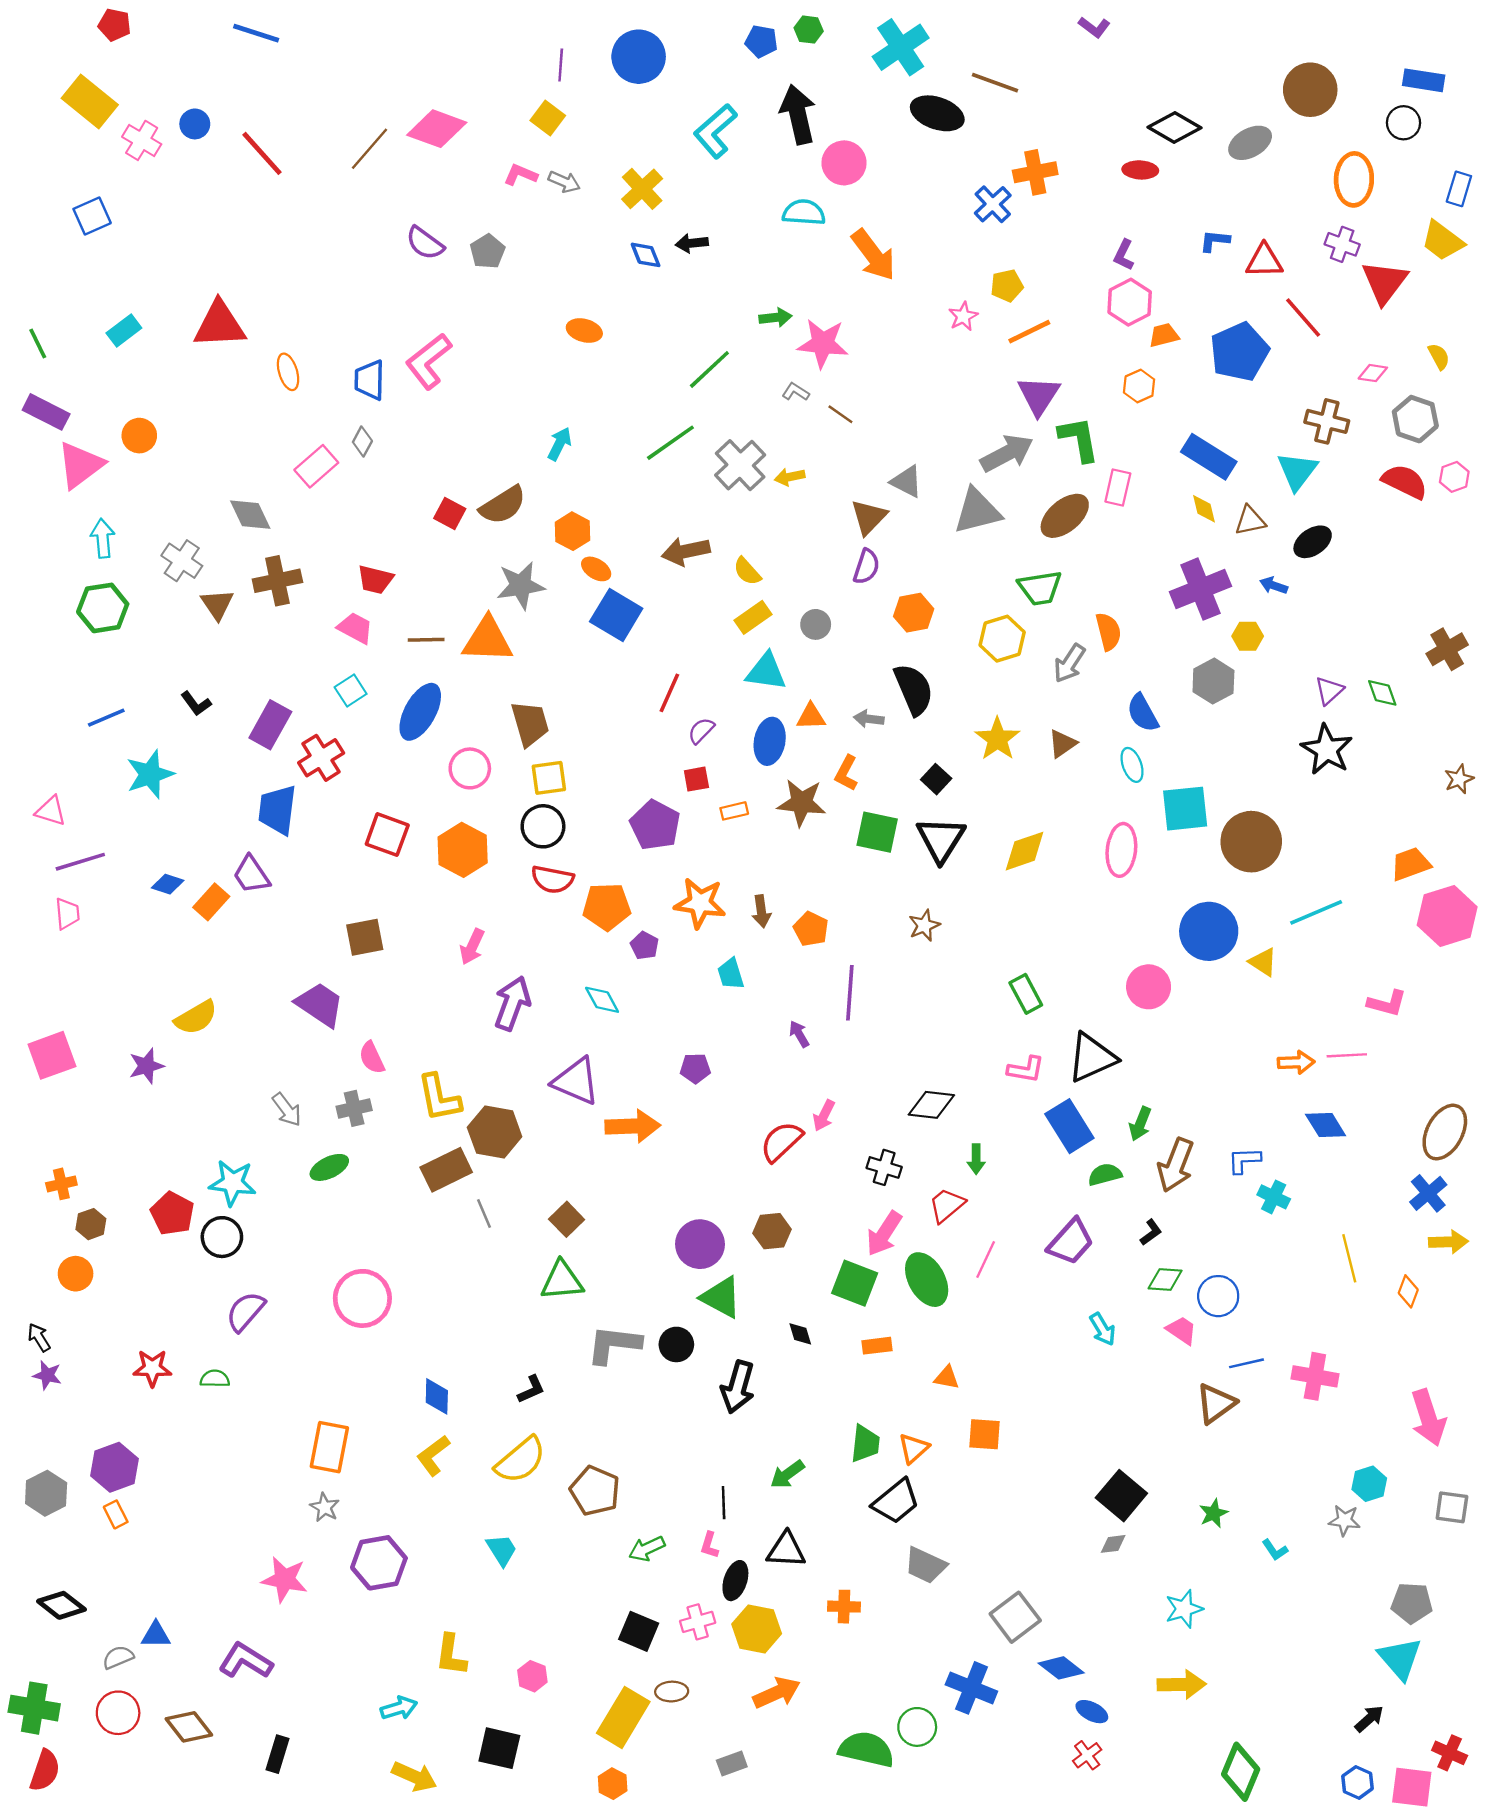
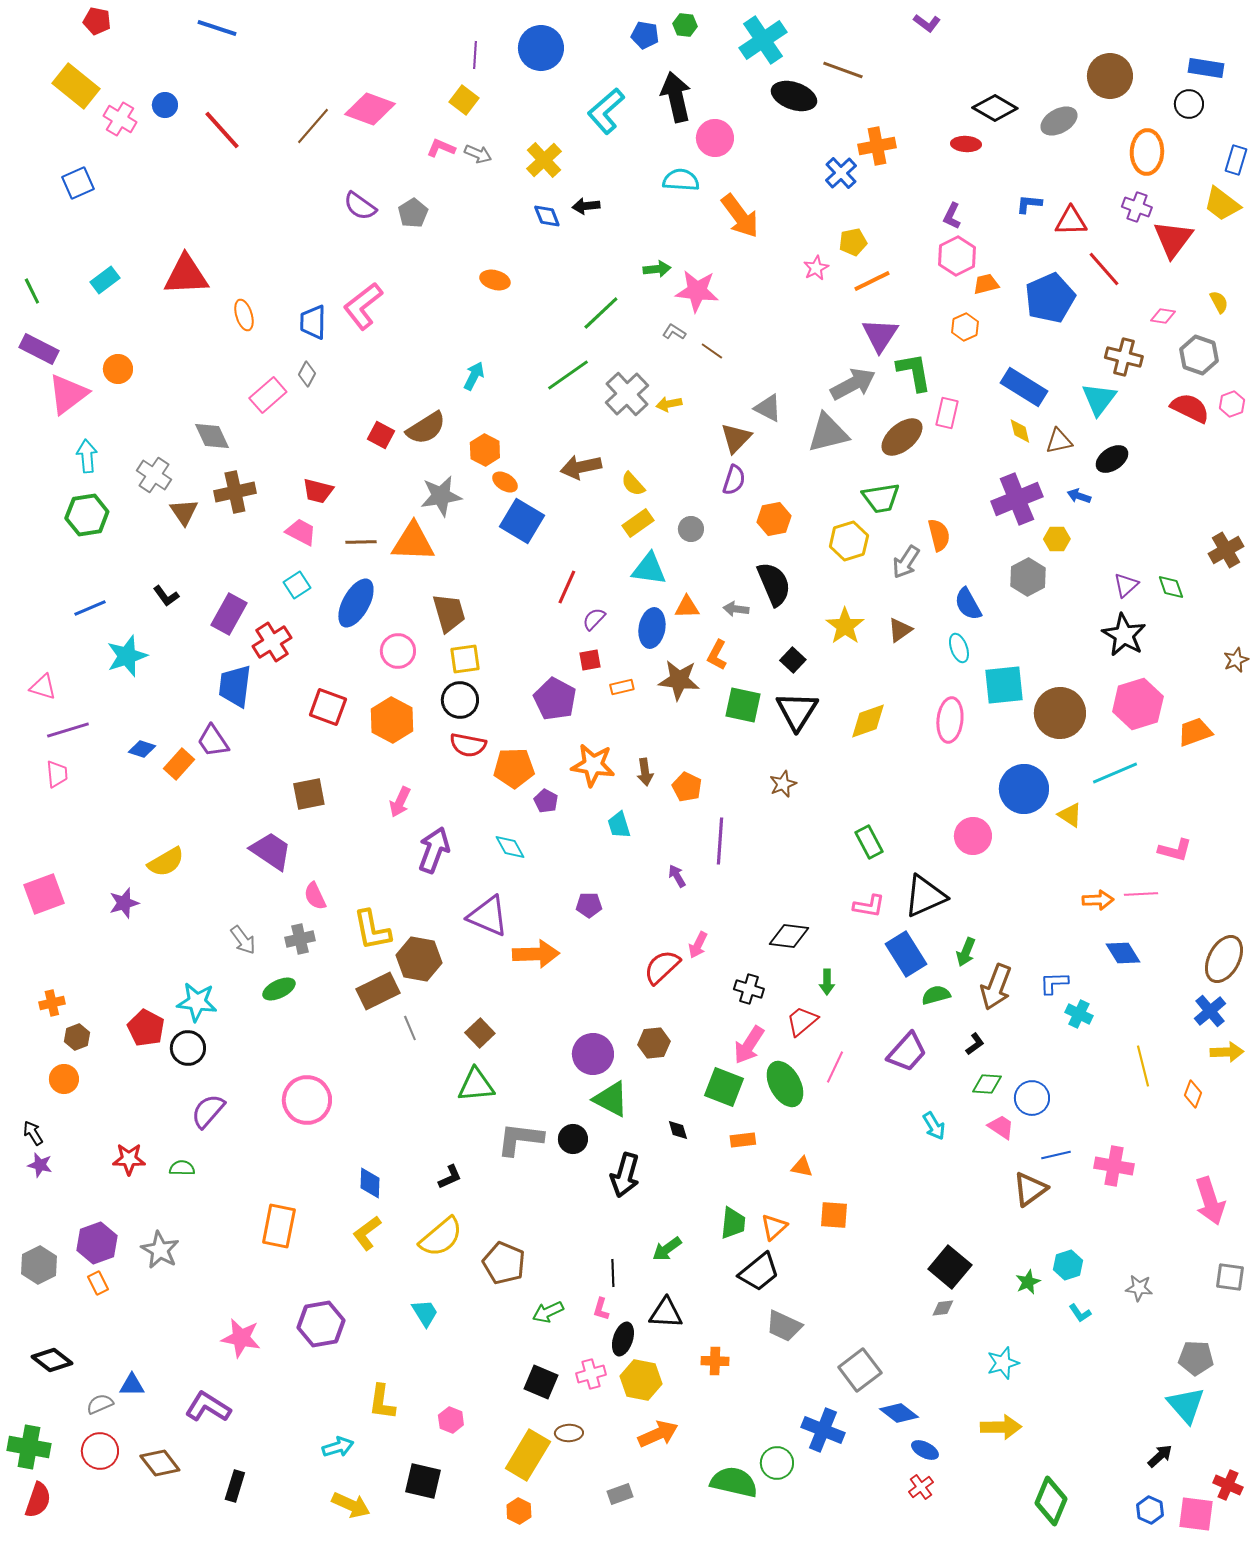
pink hexagon: (1447, 916) -> (1138, 704), moved
cyan hexagon: (1369, 1484) -> (1068, 1265), moved
gray star: (325, 1507) -> (160, 1250), moved, size x1.5

